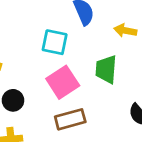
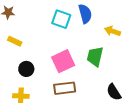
cyan square: (55, 42) -> (61, 19), moved

